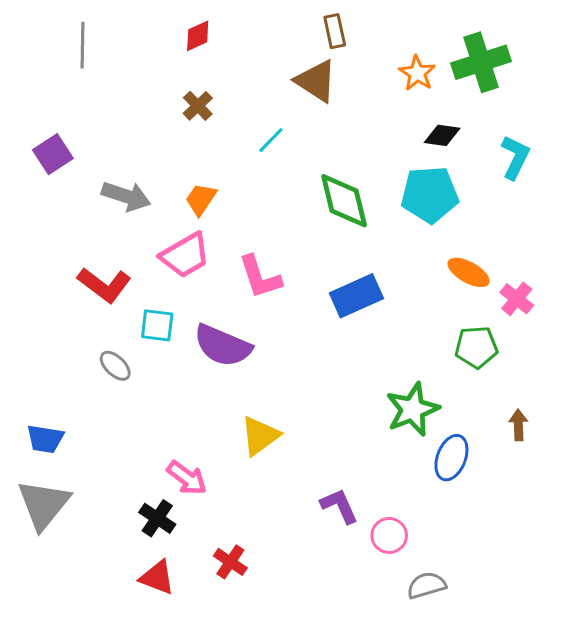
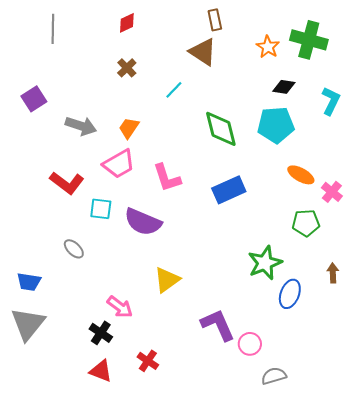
green cross: (481, 62) -> (309, 40), turned 33
gray ellipse: (115, 366) -> (74, 249), moved
purple L-shape: (339, 506) -> (218, 325), size x1.4

